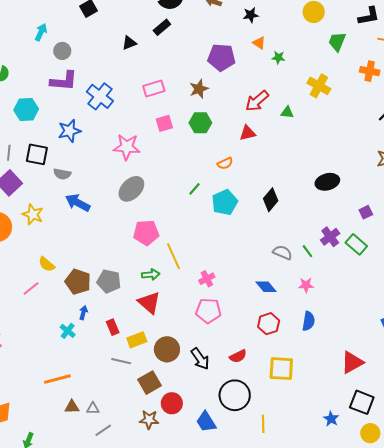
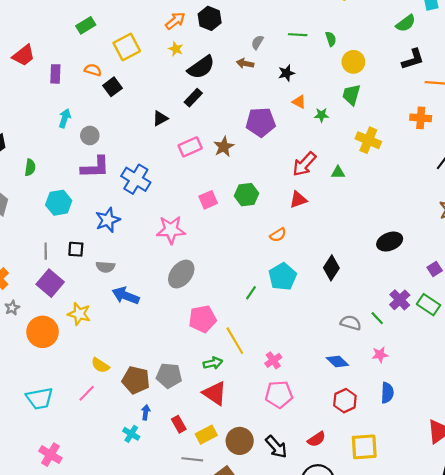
green trapezoid: (337, 42) -> (351, 95), moved
pink rectangle: (154, 89) -> (190, 147), moved
brown star: (199, 89) -> (224, 147), moved
black square: (37, 154) -> (76, 249), size x0.7
green line: (194, 189) -> (251, 293), moved

